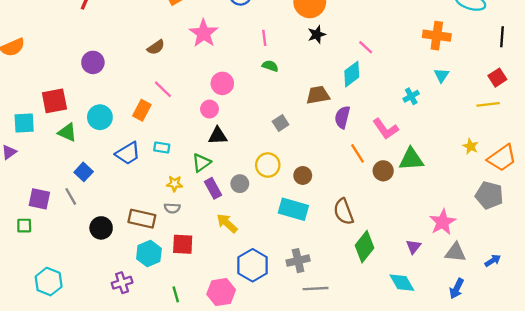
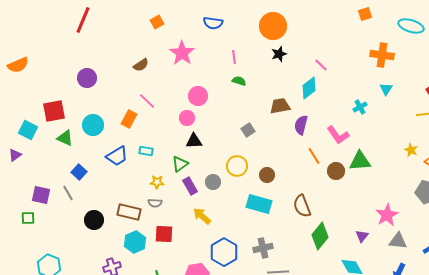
cyan square: (24, 123) -> (28, 130), turned 30

